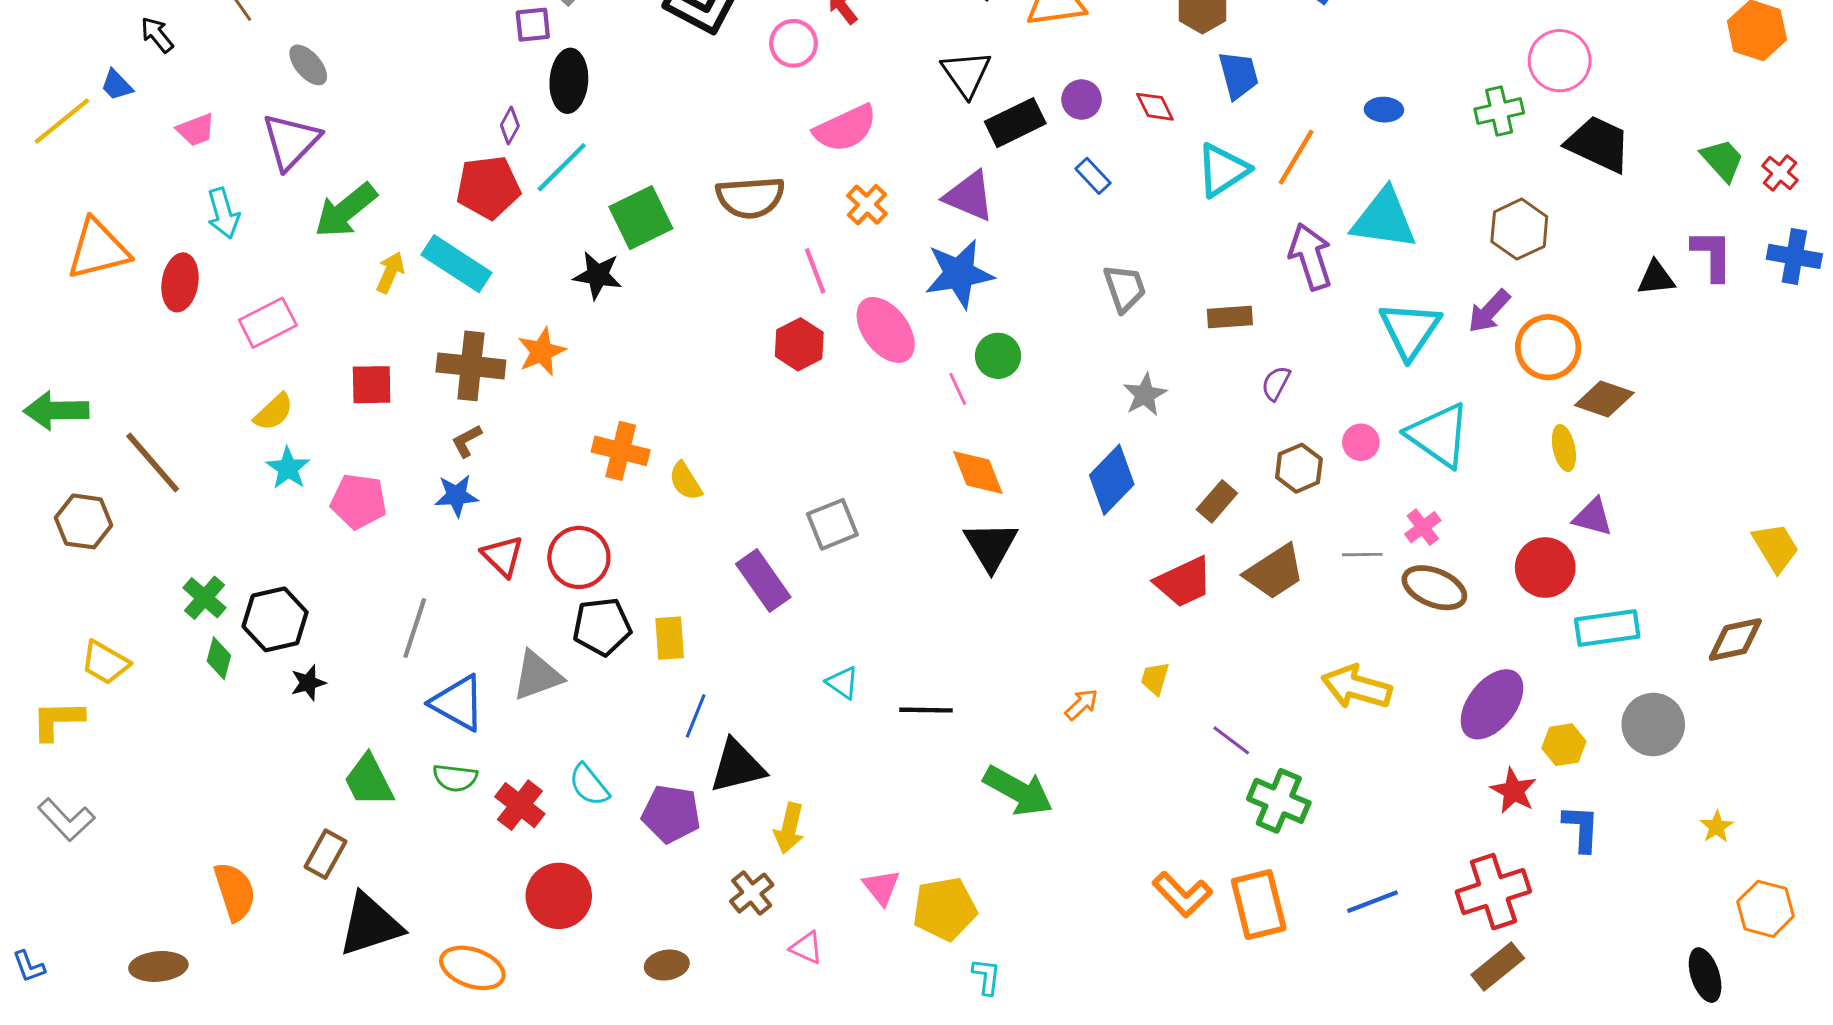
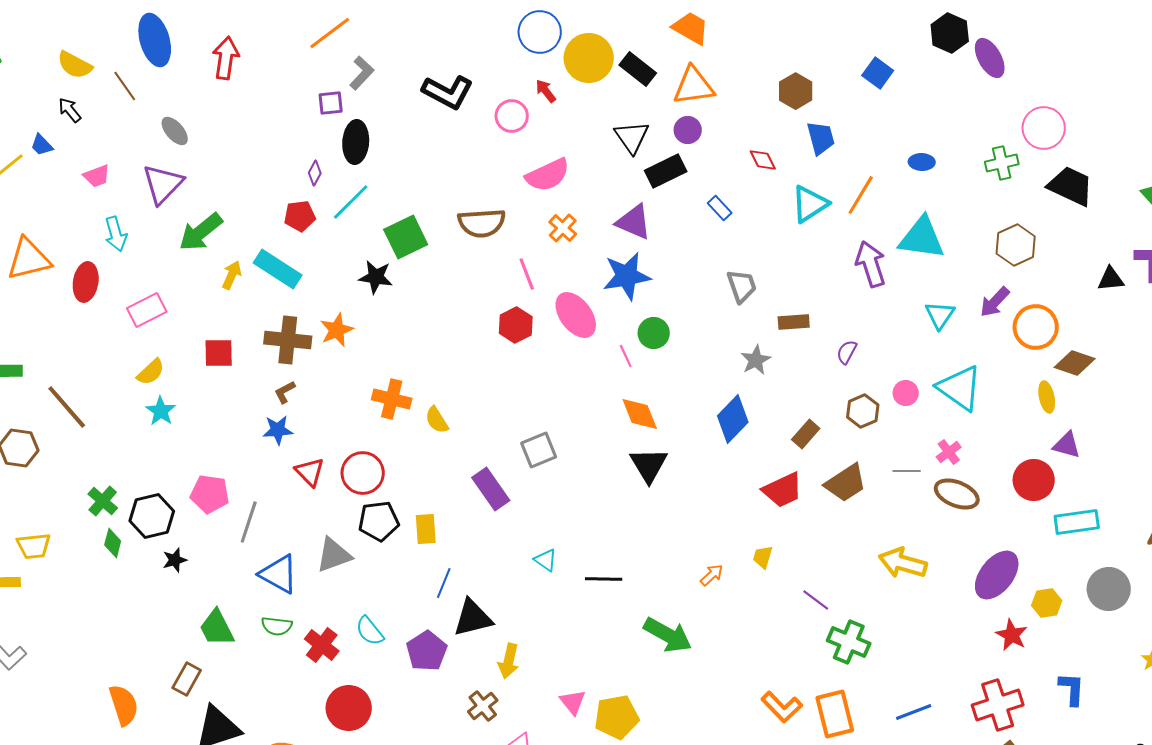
purple circle: (1082, 100) -> (688, 130), moved
red pentagon: (488, 187) -> (300, 216), size x0.7
brown rectangle: (1230, 317) -> (794, 322), moved
cyan triangle: (1410, 330) -> (940, 315), size x0.7
pink pentagon: (359, 501) -> (210, 494), moved
yellow trapezoid: (105, 663) -> (34, 546), turned -36
purple pentagon: (671, 814) -> (427, 651), turned 30
blue L-shape: (1581, 828) -> (1072, 689), moved

